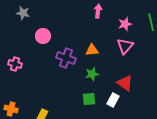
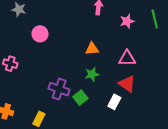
pink triangle: (125, 46) -> (127, 58), moved, turned 48
purple cross: (66, 58) -> (59, 89), moved
green square: (89, 99) -> (80, 98), moved, turned -32

